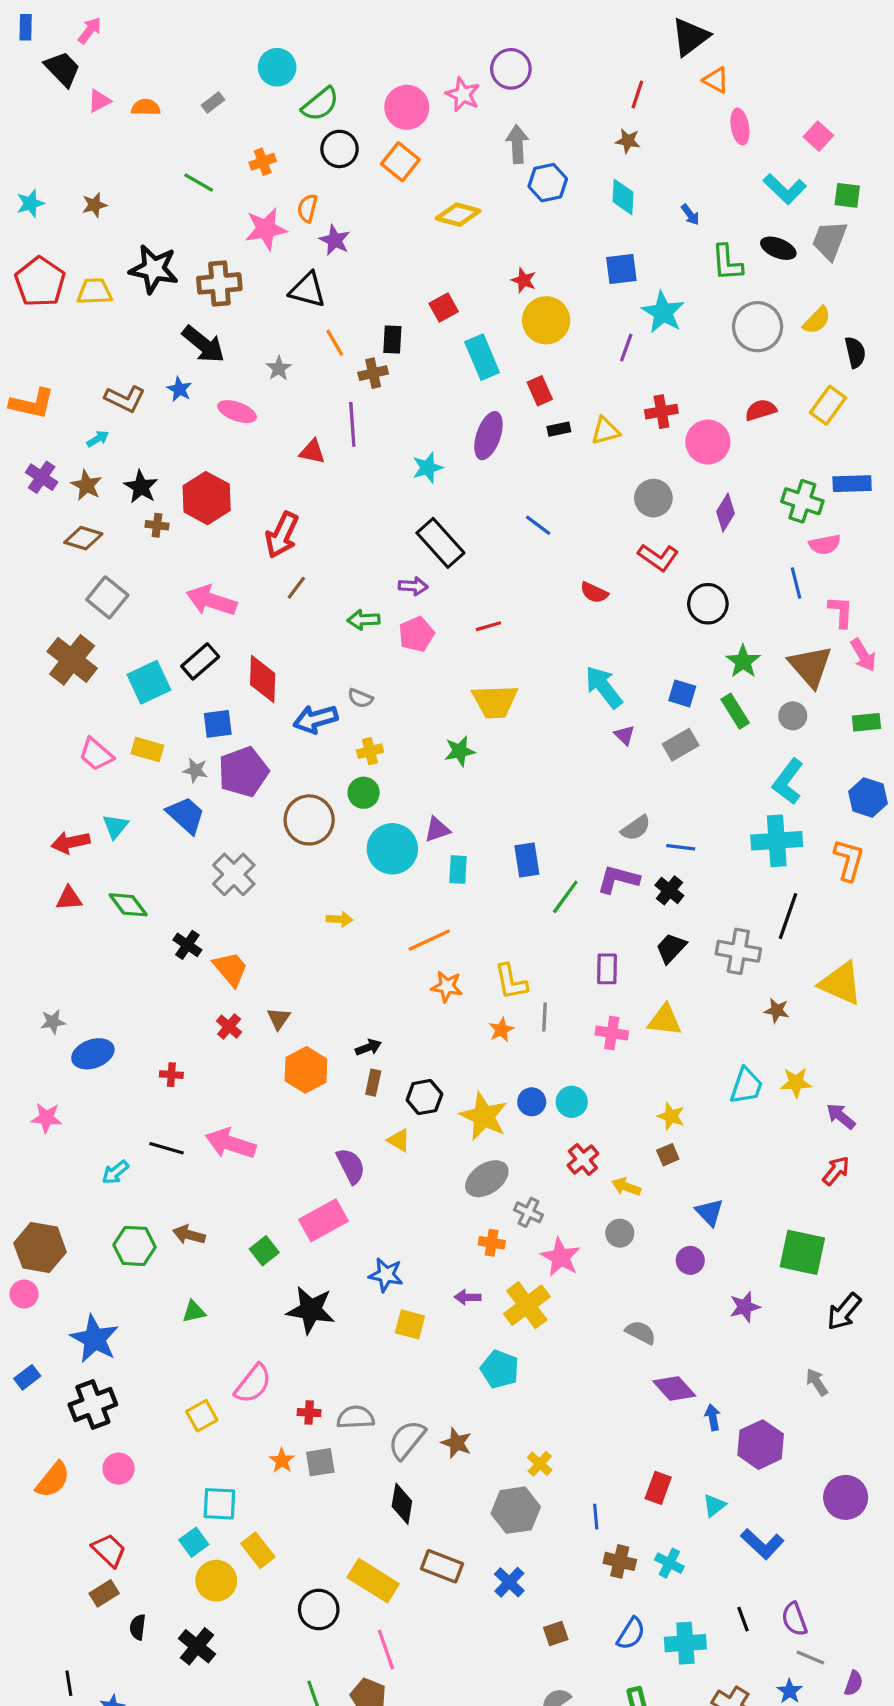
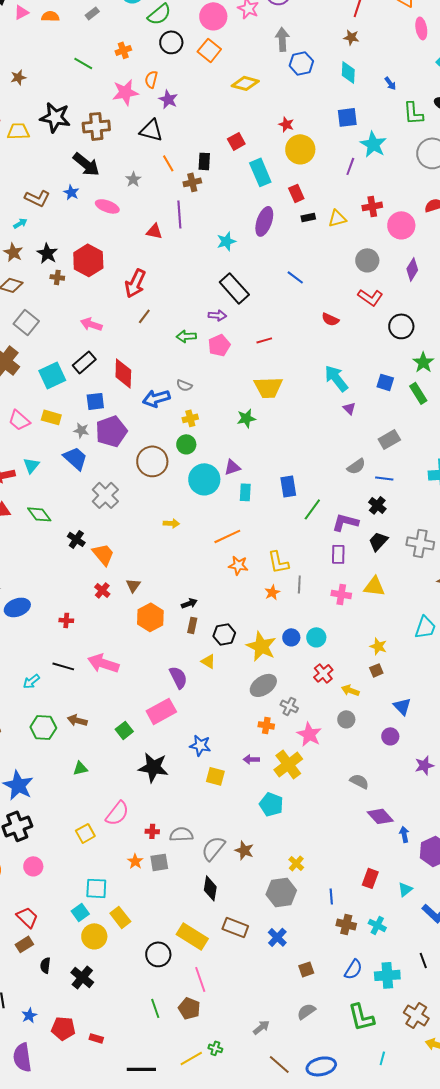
pink arrow: (211, 601) -> (91, 324), size x0.7
gray rectangle: (681, 745) -> (389, 439), moved
purple L-shape: (618, 879) -> (345, 522), moved

